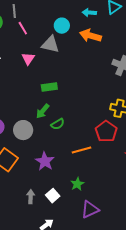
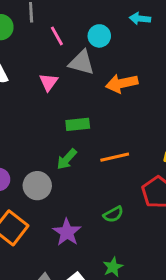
pink line: (23, 28) -> (57, 36), moved
orange arrow: (91, 36) -> (122, 83), moved, turned -30
green semicircle: (58, 124) -> (113, 214), moved
orange line: (82, 150) -> (115, 157), moved

